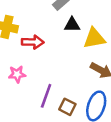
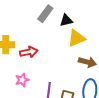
black triangle: (72, 25) -> (66, 20), moved

